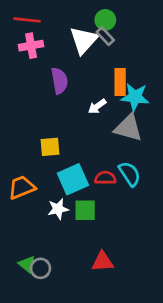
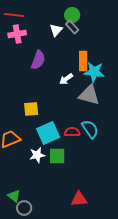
white triangle: (84, 40) -> (56, 30), size x0.6
purple semicircle: (59, 81) -> (38, 60), turned 30
red triangle: (103, 262) -> (79, 199), moved
gray circle: (41, 268) -> (24, 208), moved

